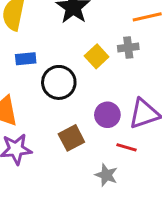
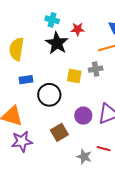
yellow square: (97, 56) -> (74, 76), turned -35
red line: (126, 147) -> (104, 149), moved

